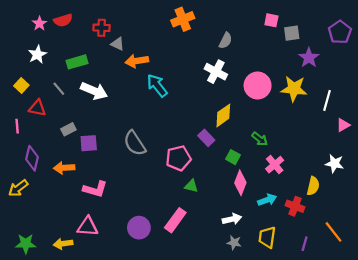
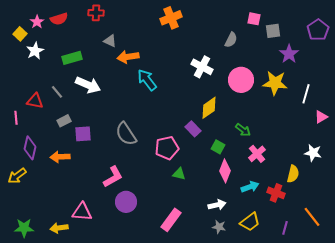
red cross: (102, 28) -> (96, 13), moved
gray semicircle: (225, 41) -> (231, 40), moved
yellow square: (21, 85) -> (20, 34), moved
gray line: (59, 89) -> (57, 92), moved
pink L-shape: (95, 189) -> (113, 177), moved, turned -45
pink rectangle: (175, 220) -> (171, 220), moved
purple circle: (139, 228) -> (126, 202), moved
yellow trapezoid: (267, 237) -> (250, 222), turned -135

